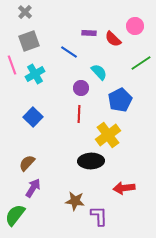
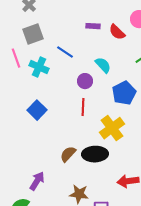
blue line: (69, 52) -> (65, 52), moved
cyan cross: (35, 74) -> (39, 67), turned -36
brown semicircle: (27, 163) -> (68, 154), moved

